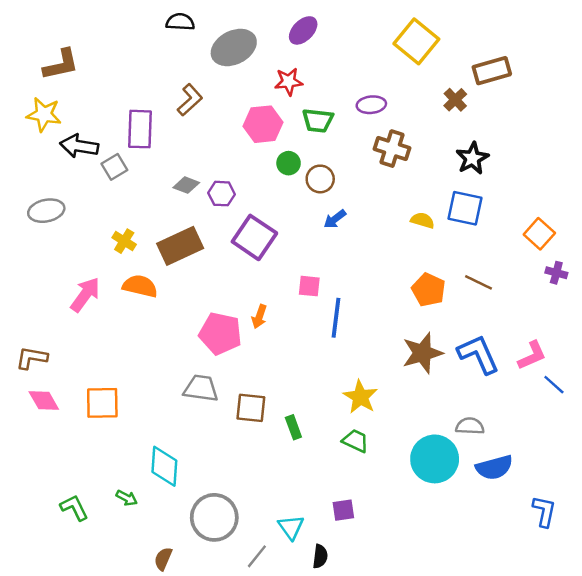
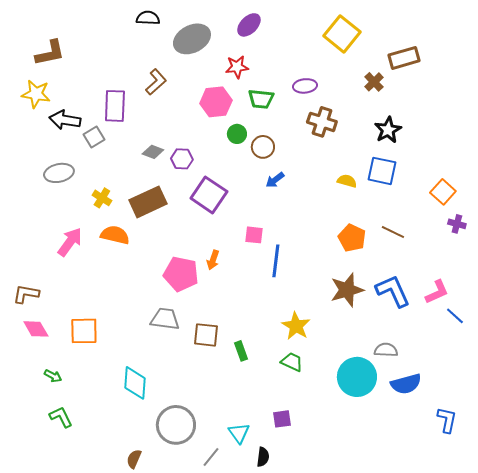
gray ellipse: (46, 211) -> (59, 173), moved
green arrow: (127, 498) -> (53, 376), moved

